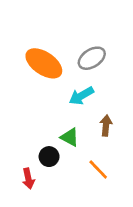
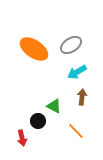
cyan arrow: (81, 96) -> (77, 72), moved

